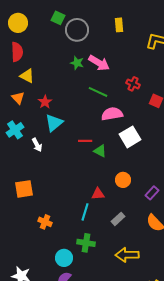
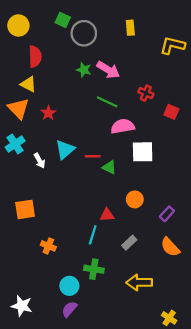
red semicircle: (17, 52) -> (35, 57), moved
orange triangle: (18, 98) -> (18, 109), size x1.5
cyan triangle: (54, 123) -> (65, 150), moved
white square: (130, 137) -> (143, 152), turned 30

